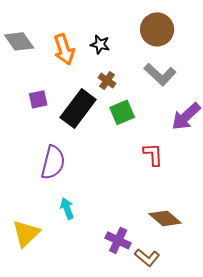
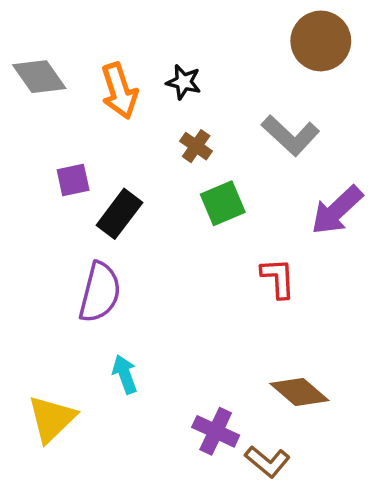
brown circle: (157, 29) -> (321, 41), moved
black rectangle: (78, 108) -> (119, 214), moved, size x0.7

